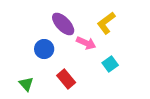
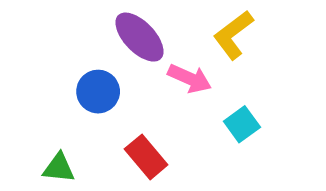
green triangle: (26, 84) -> (59, 168), turned -42

